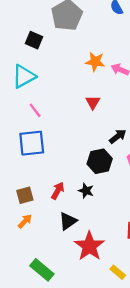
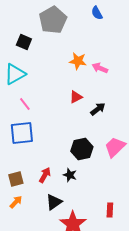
red triangle: (93, 102) -> (76, 97), turned 32
black arrow: (118, 136) -> (98, 109), moved

